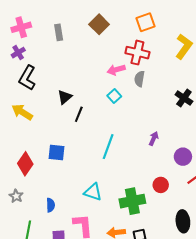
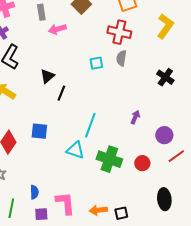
pink arrow: (116, 70) -> (57, 29), moved
cyan square: (114, 96) -> (96, 63), moved, turned 32
cyan triangle: (93, 192) -> (75, 150), moved
green cross: (132, 201) -> (109, 159), moved, turned 30
blue semicircle: (51, 205) -> (34, 192), moved

